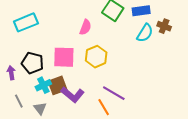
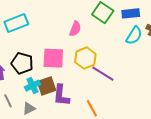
purple line: (114, 93) -> (103, 74), moved
purple L-shape: (72, 95) -> (61, 95), turned 55
gray triangle: (40, 108) -> (29, 108), turned 40

